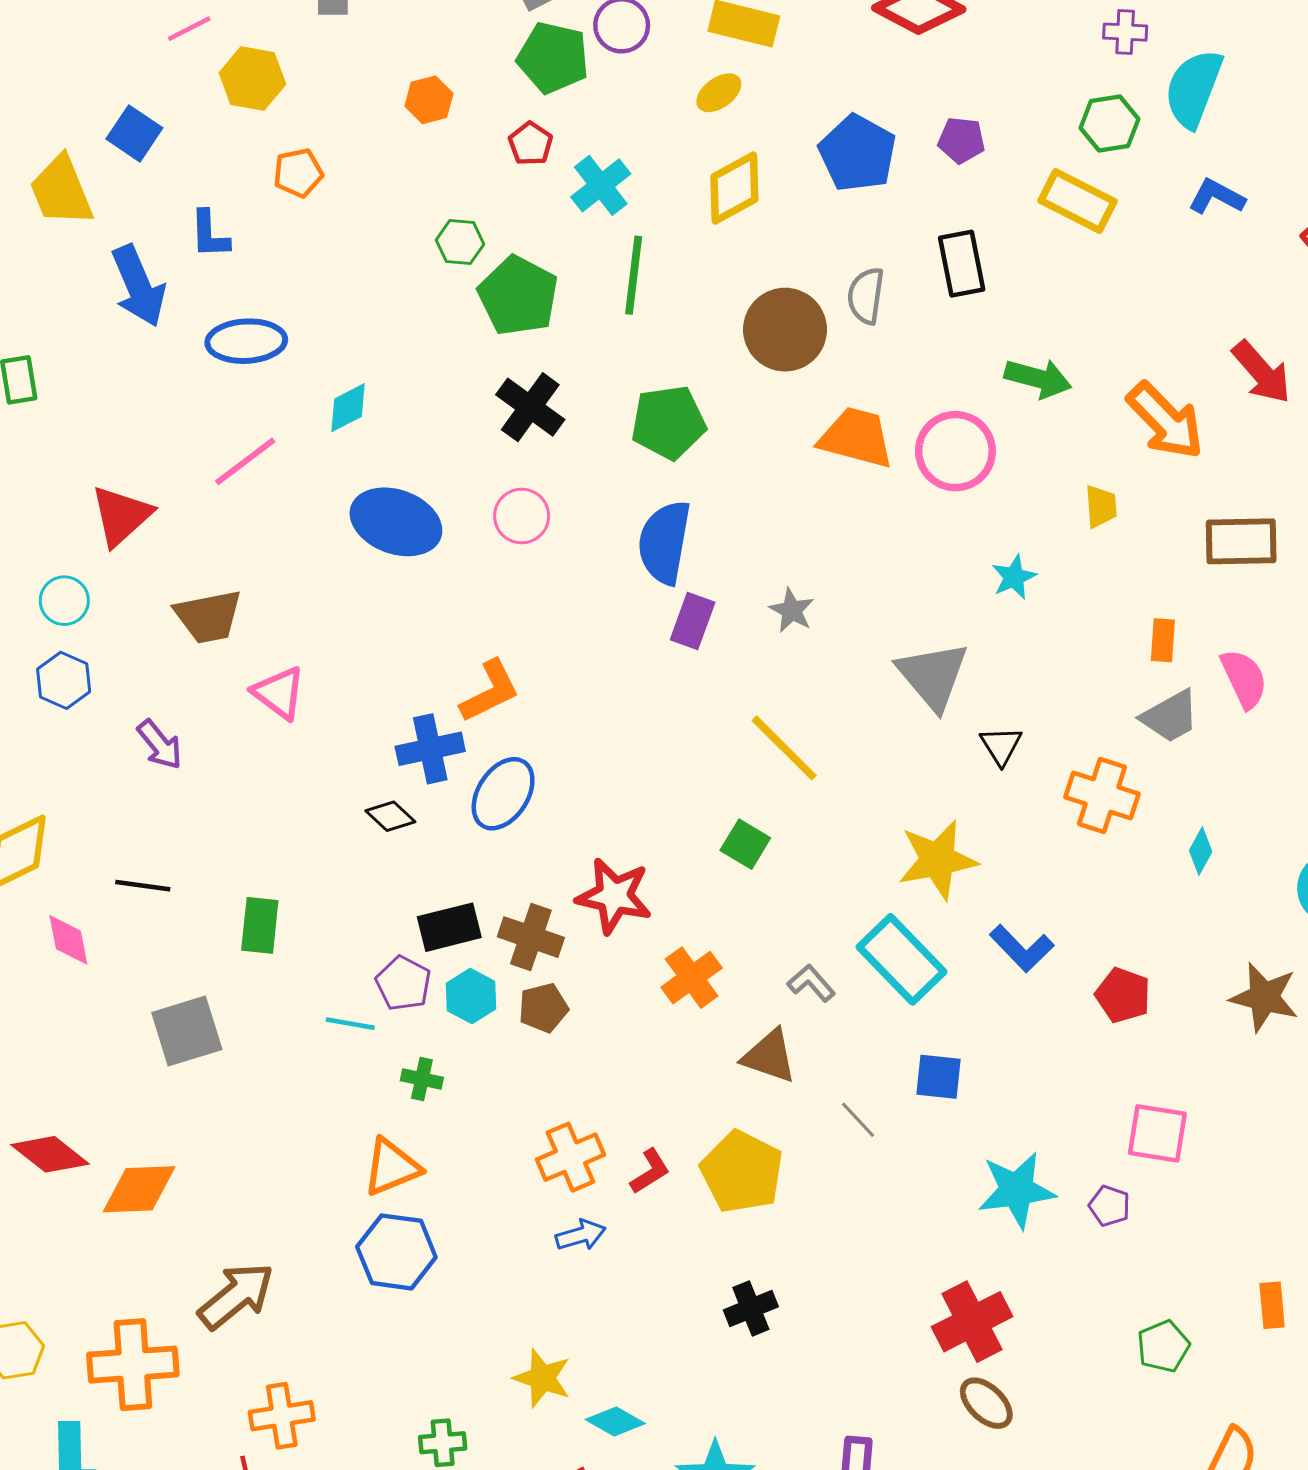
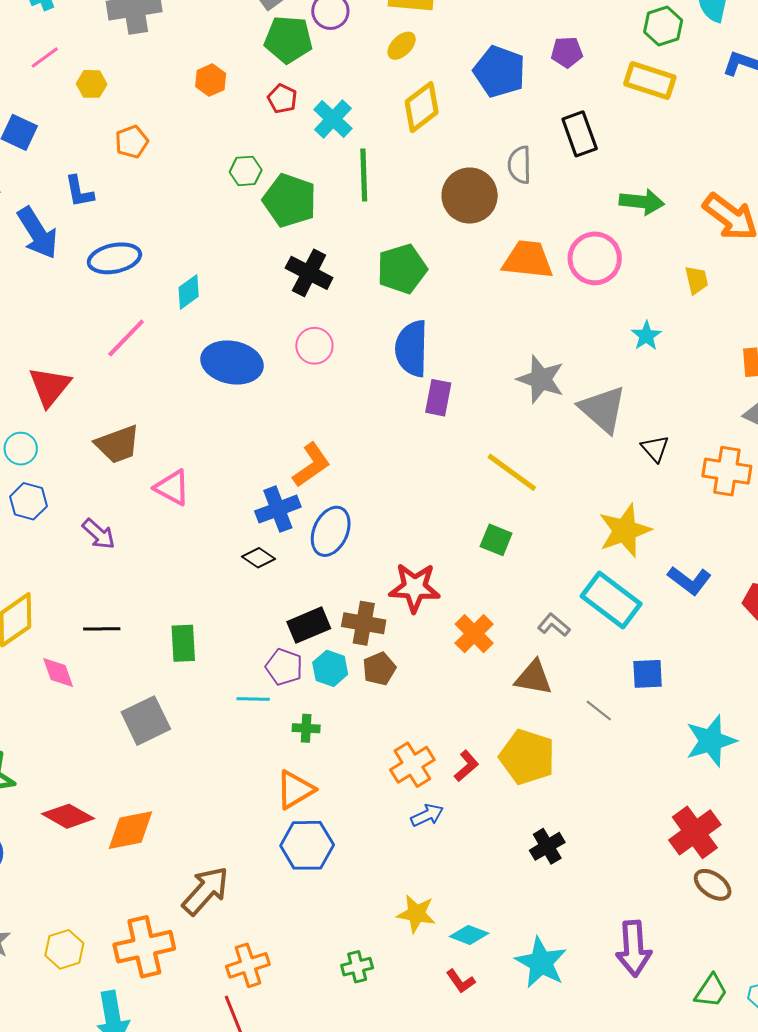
yellow hexagon: (252, 78) -> (92, 84), size x0.7
gray star: (792, 610) -> (541, 379), moved, size x1.6

